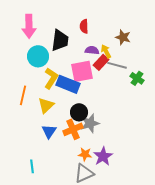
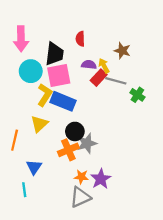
pink square: (82, 71) -> (59, 75), moved
orange line: (23, 95) -> (15, 140), moved
blue triangle: (49, 131) -> (34, 167), moved

